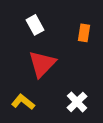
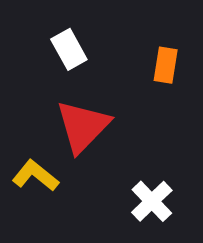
yellow L-shape: (23, 102) -> (35, 176), moved

